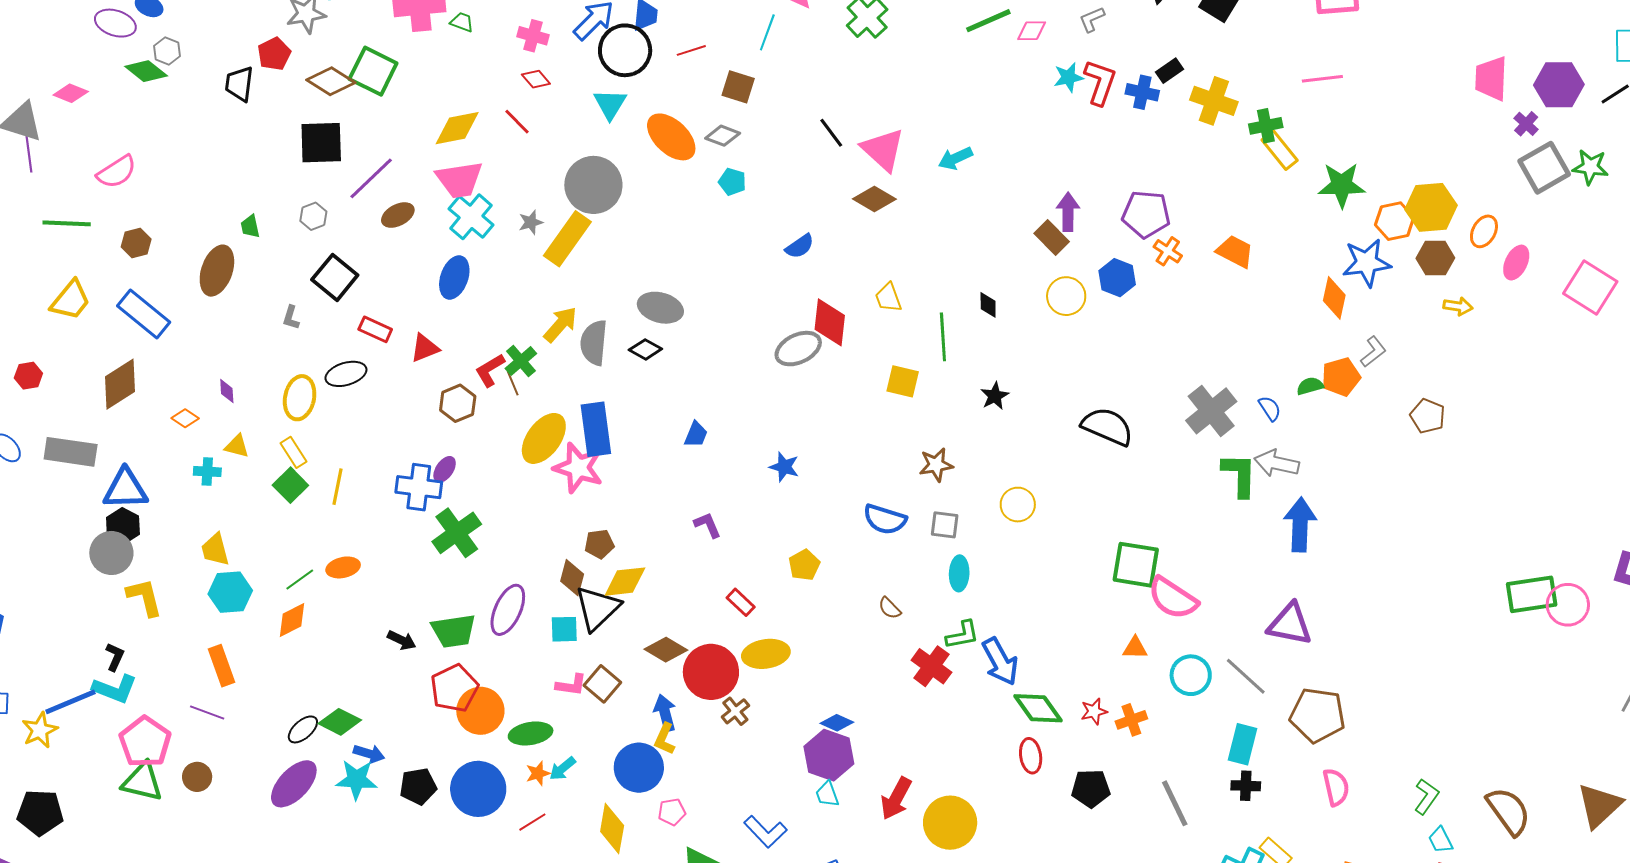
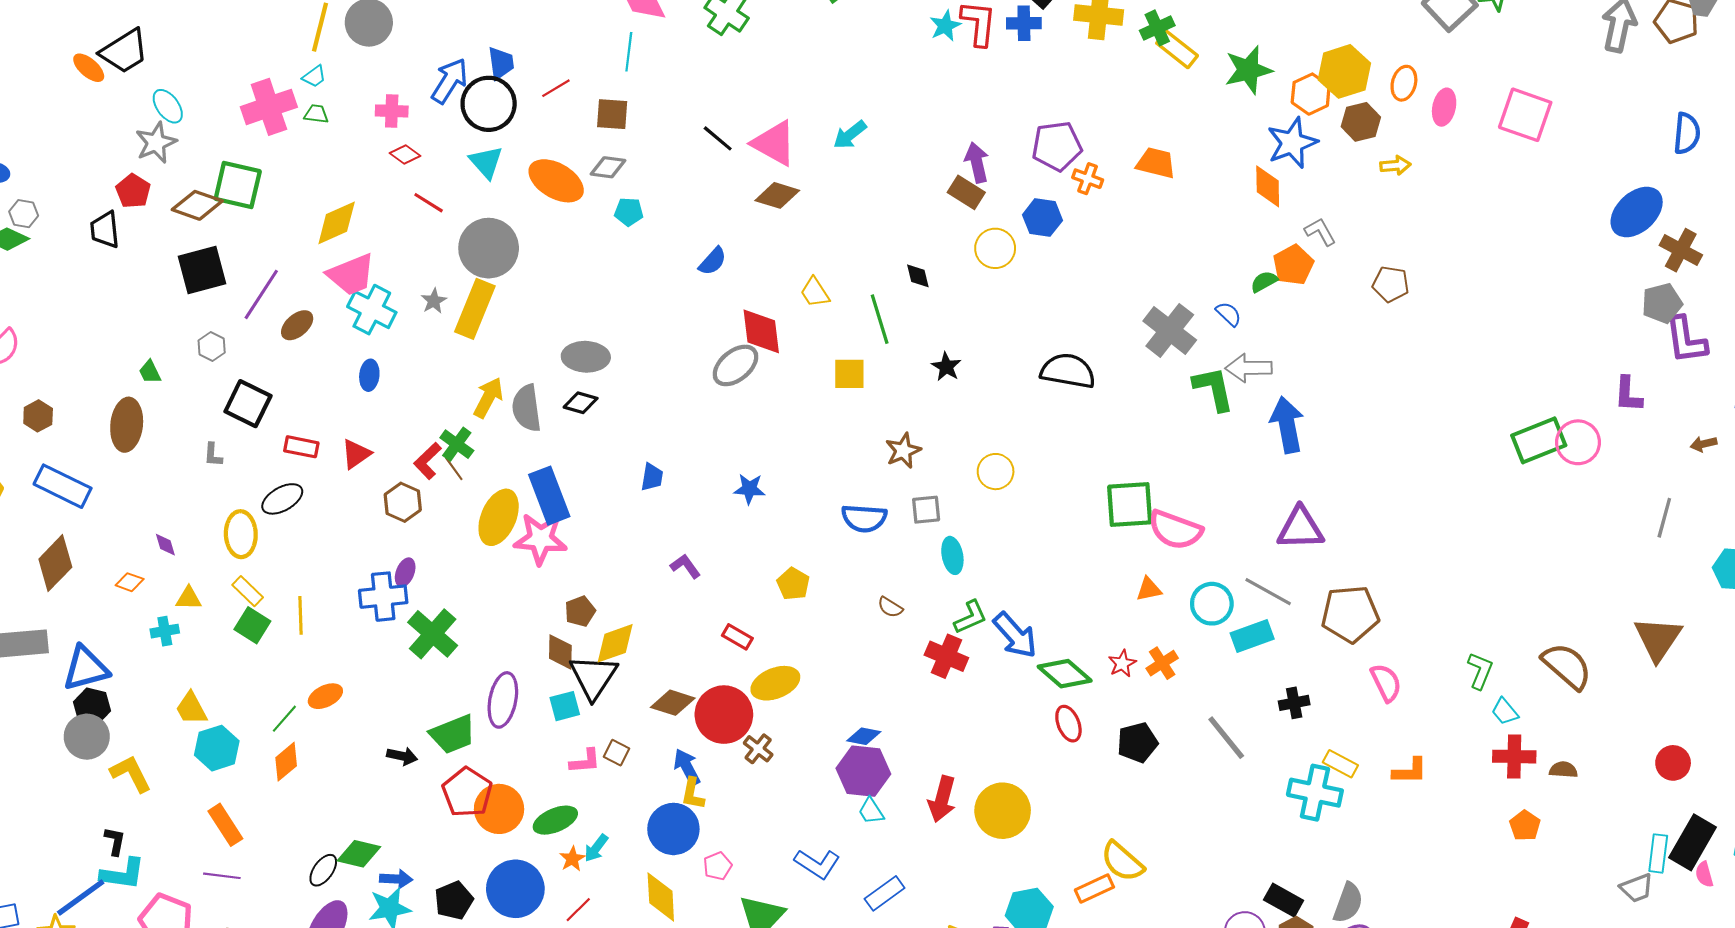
red line: (517, 122) -> (429, 203), moved
blue ellipse: (454, 277) -> (369, 375), size x0.7
gray L-shape: (1373, 352) -> (1320, 232), turned -68
brown square: (602, 684) -> (617, 753), size x0.7
cyan rectangle: (1243, 744) -> (1252, 636), moved, turned 69

